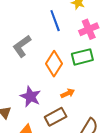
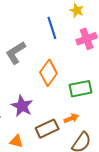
green rectangle: (82, 57) -> (81, 89), moved
orange arrow: (68, 93) -> (71, 118), moved

